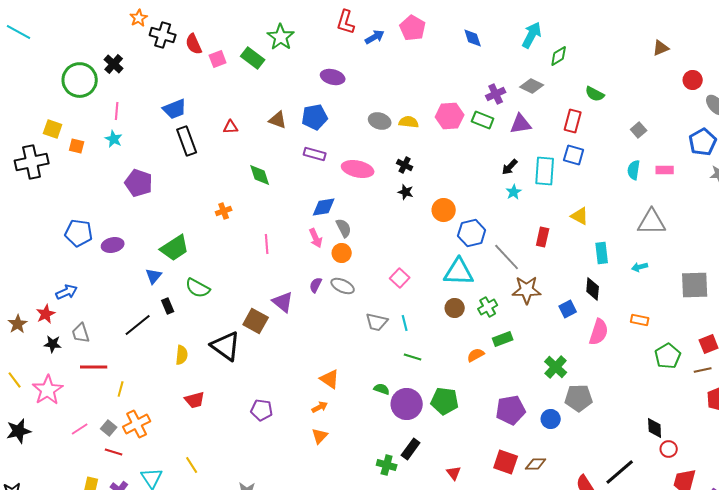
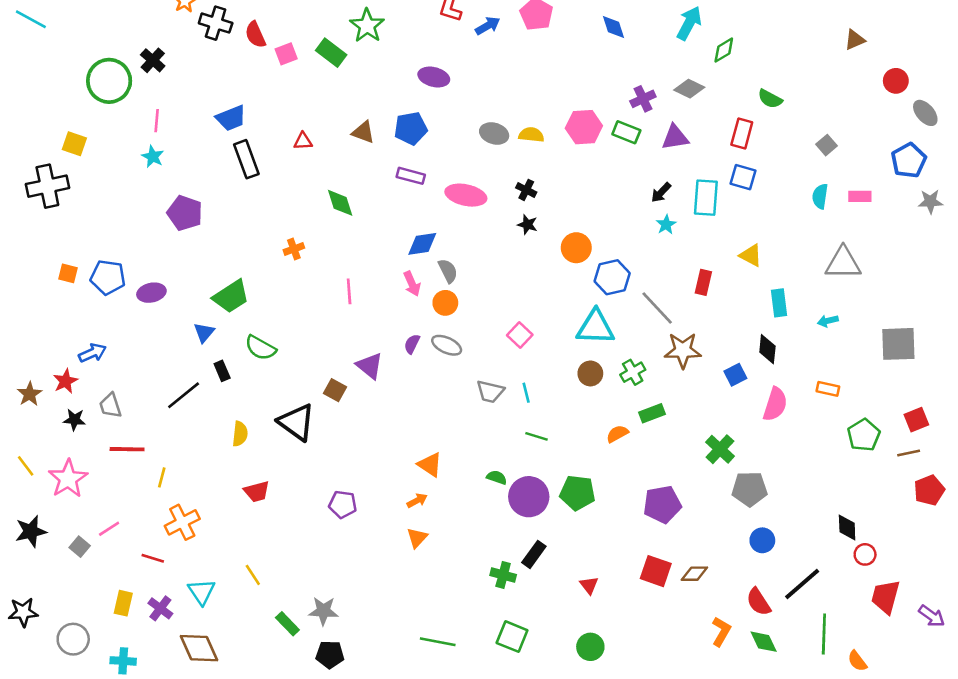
orange square: (77, 146) -> (68, 273), moved
brown square: (256, 321) -> (335, 390), size x0.7
blue circle: (551, 419) -> (762, 540), moved
gray square: (109, 428) -> (80, 547), moved

